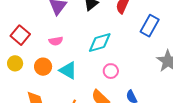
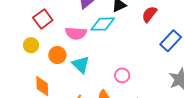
pink semicircle: (56, 41) -> (76, 33), size x1.5
cyan diamond: (100, 42) -> (103, 24), moved

